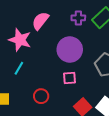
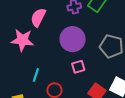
cyan line: (19, 68) -> (36, 75), moved

